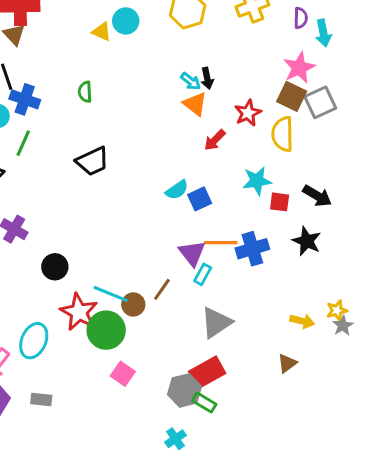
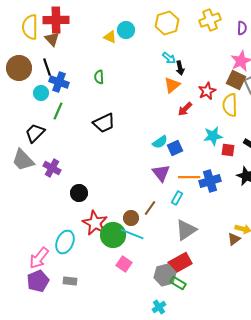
cyan arrow: (191, 81) -> (169, 58), moved
orange triangle: (195, 104) -> (172, 85), turned 42
purple triangle: (192, 253) -> (161, 173), moved
cyan line: (111, 294) -> (132, 234), moved
brown triangle: (287, 363) -> (234, 239), moved

